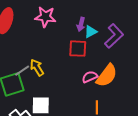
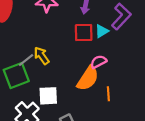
cyan triangle: (91, 32) -> (102, 31), moved
orange semicircle: (107, 76) -> (88, 78), moved

